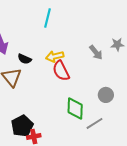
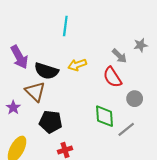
black semicircle: (25, 59) -> (46, 71), size x1.6
red semicircle: (61, 71) -> (112, 77), moved
black pentagon: (22, 126) -> (51, 122), moved, turned -30

